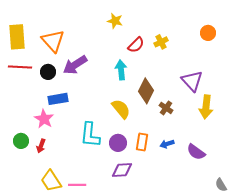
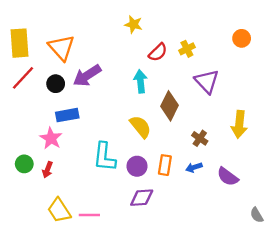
red line: (20, 67) -> (23, 78), turned -50
purple triangle: (192, 81) -> (207, 81), moved
brown cross: (166, 108) -> (200, 138), moved

